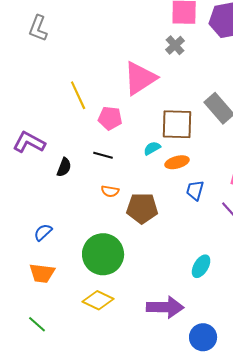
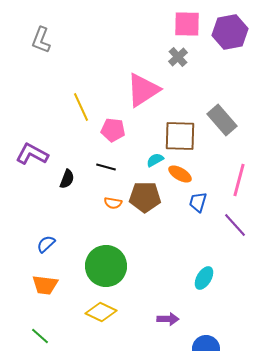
orange ellipse: (177, 162) -> (180, 174), turned 45
brown pentagon: (142, 208) -> (145, 197), moved
purple arrow: (165, 307) -> (168, 319), size x0.6

